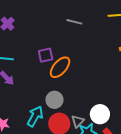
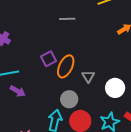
white circle: (100, 114) -> (115, 88), moved
gray triangle: (78, 121) -> (88, 76), moved

